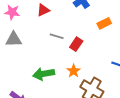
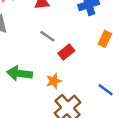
orange rectangle: (104, 23) -> (105, 39), turned -56

